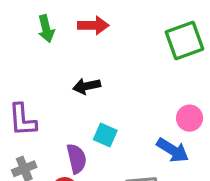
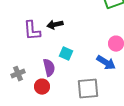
purple L-shape: (22, 120) -> (32, 31), moved

